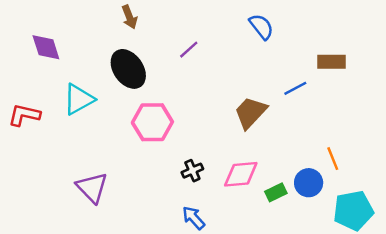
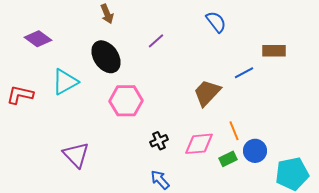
purple diamond: (46, 47) -> (38, 39), turned -36
orange line: (333, 159) -> (234, 131), moved

